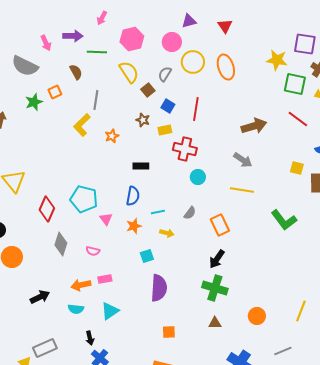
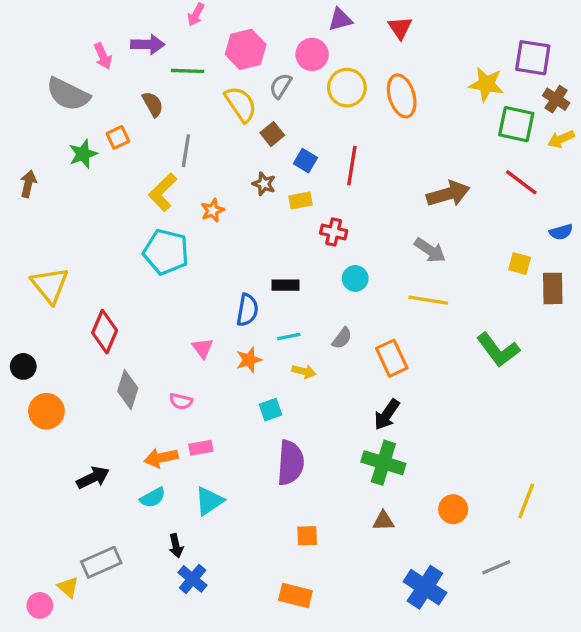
gray semicircle: (165, 74) -> (281, 86), moved
red cross: (185, 149) -> (334, 232), size x0.7
black rectangle: (141, 166) -> (286, 285), moved
cyan pentagon: (84, 199) -> (166, 252), moved
cyan semicircle: (76, 309) -> (153, 498), turned -35

